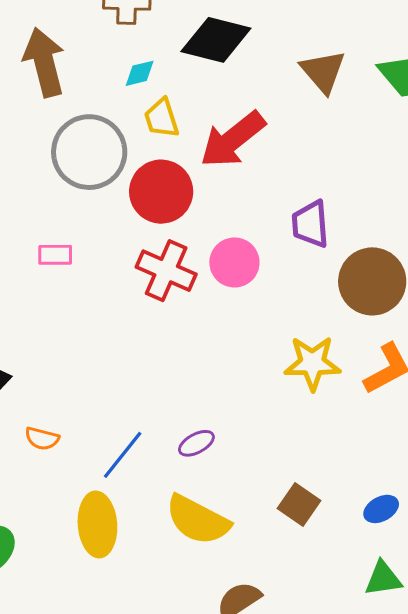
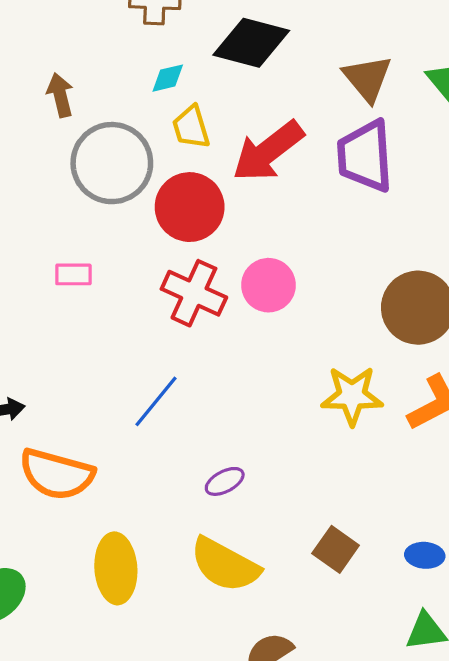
brown arrow: (44, 62) -> (60, 95), moved, size x0.6
purple trapezoid: (310, 224) -> (365, 156), moved, size x1.4
orange semicircle: (42, 439) -> (57, 474), size x2.0
blue line: (123, 455) -> (156, 401), moved
blue ellipse: (381, 509) -> (425, 555), turned 32

